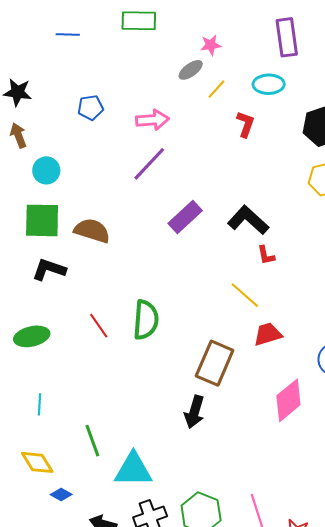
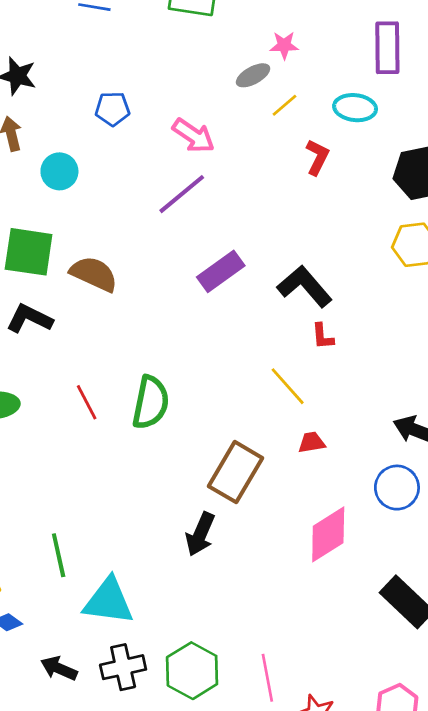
pink arrow: (152, 120) -> (193, 136), turned 32
cyan circle: (46, 170) -> (59, 171), moved
red trapezoid: (268, 334) -> (312, 442), size x0.7

